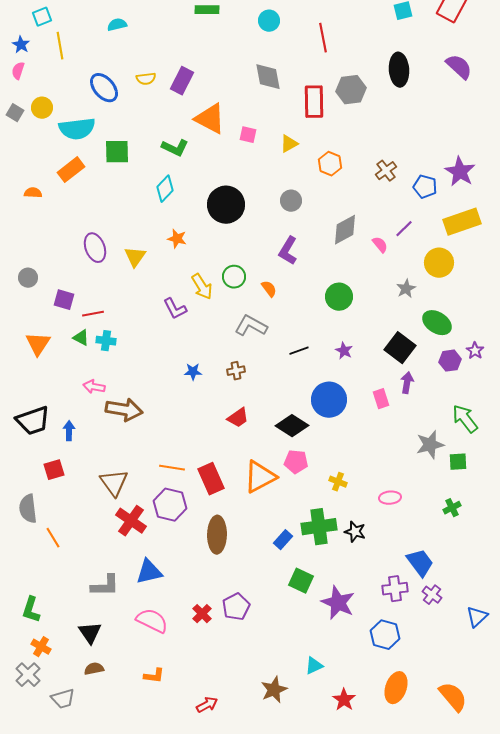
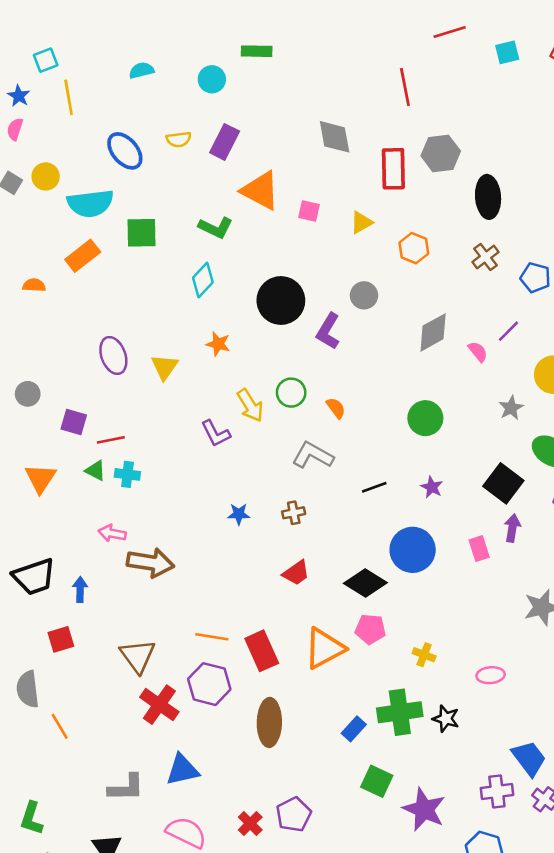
cyan circle: (269, 21) -> (212, 79), moved
black ellipse: (399, 70) -> (488, 197), moved
purple L-shape: (288, 251) -> (328, 331), moved

